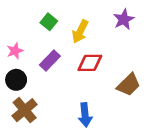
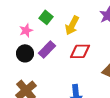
pink star: (15, 51) -> (26, 30), moved
black circle: (16, 80) -> (25, 53), moved

